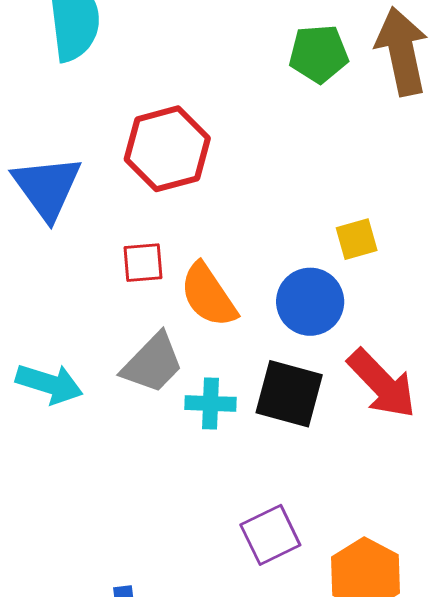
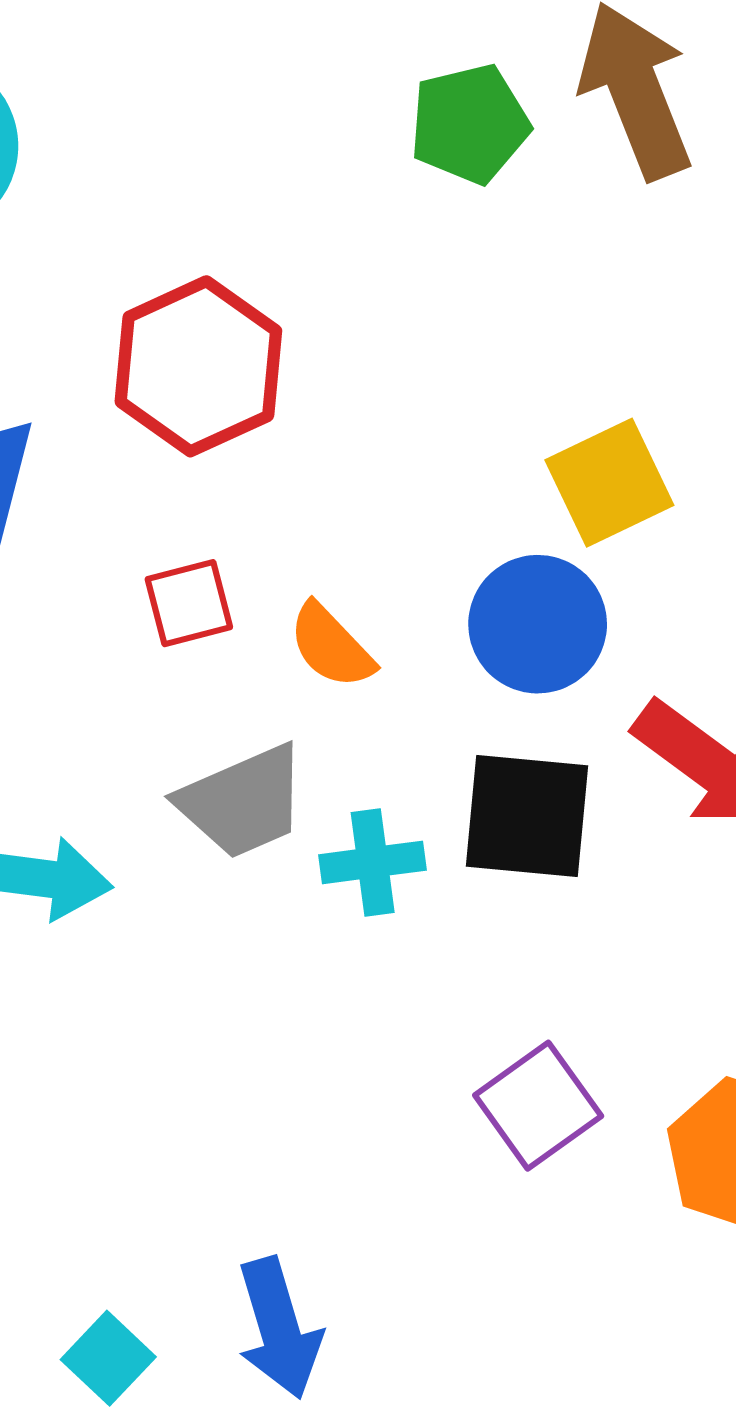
yellow square: (357, 239) -> (609, 483), size x1.4
orange semicircle: (208, 295) -> (331, 646), size x0.7
gray trapezoid: (153, 363) -> (243, 802), turned 32

